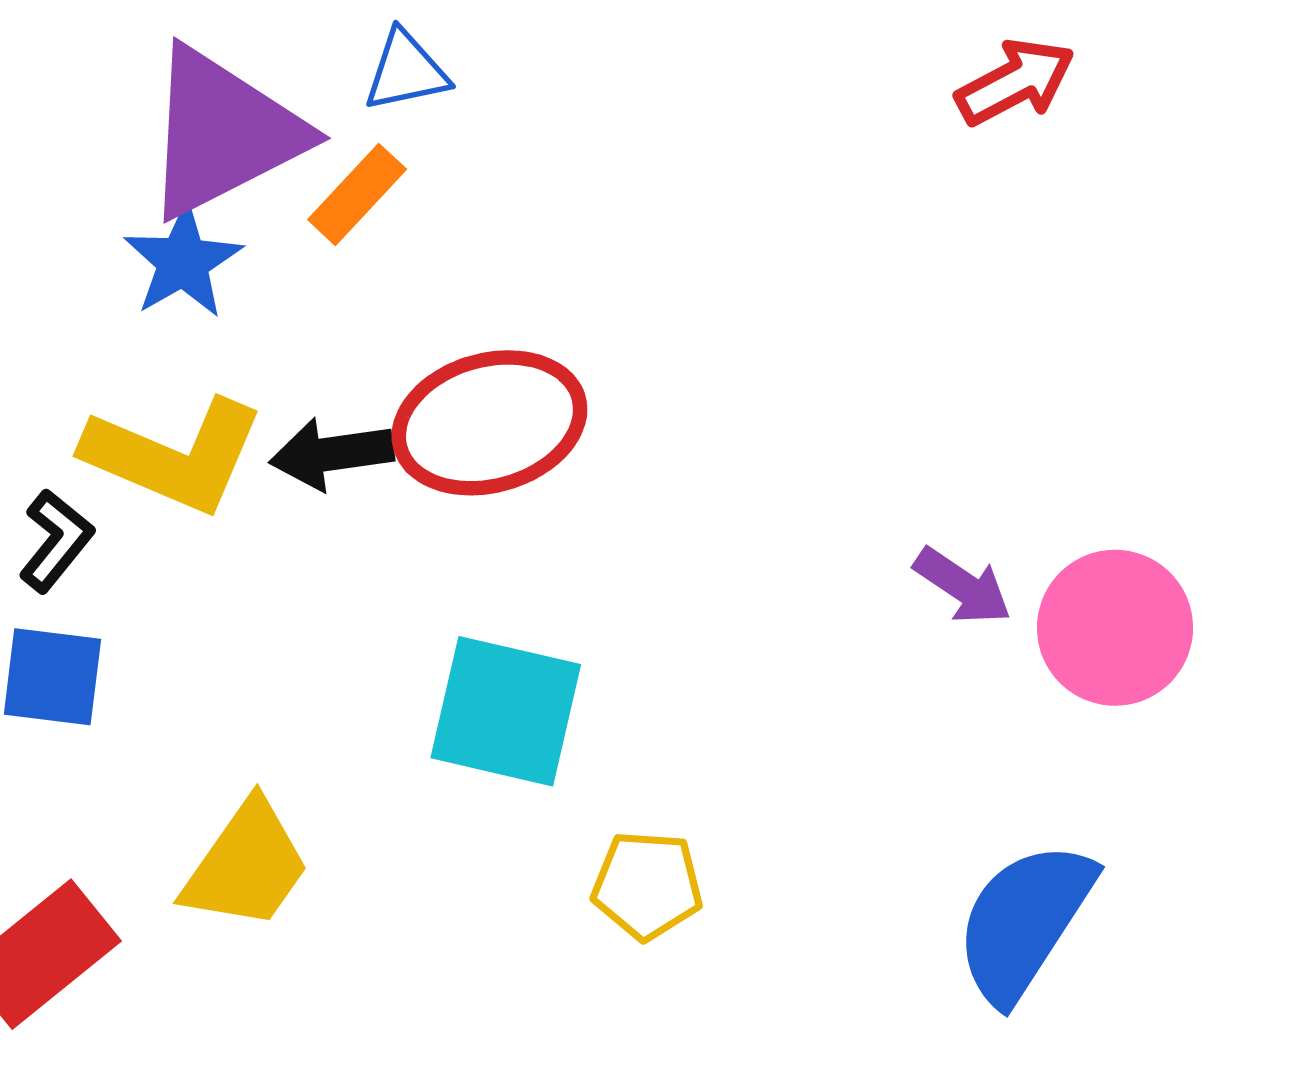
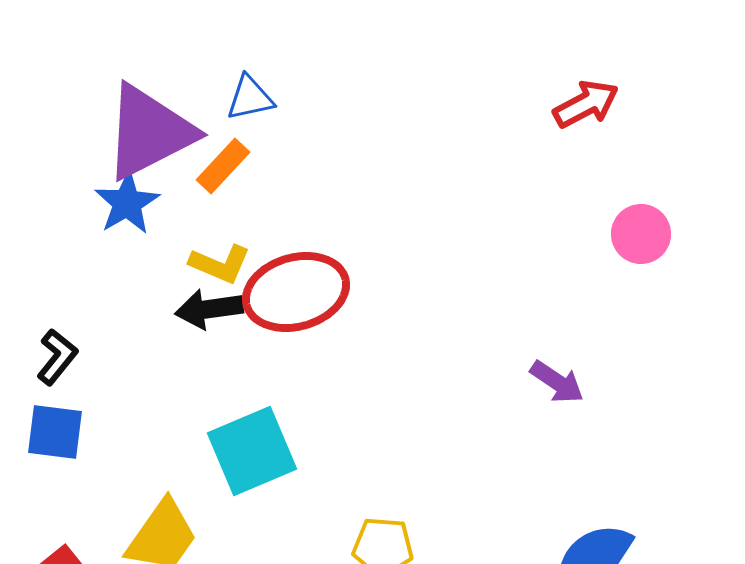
yellow L-shape: (174, 455) -> (220, 264), moved, size x0.6
pink circle: (1115, 628) -> (641, 234), moved, size x0.7
cyan square: (506, 711) -> (252, 451), moved, turned -36

